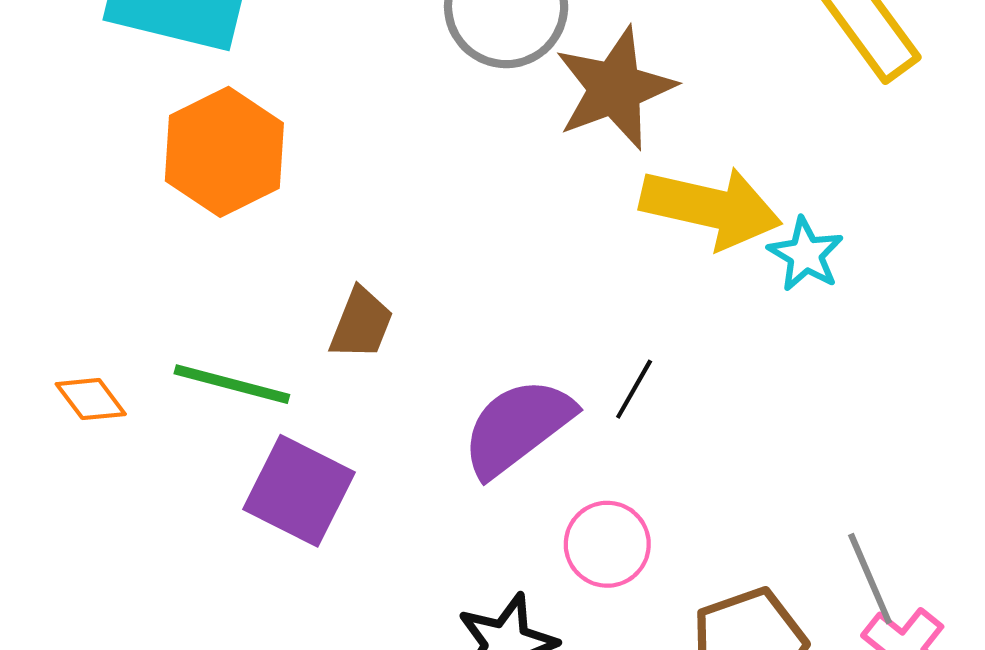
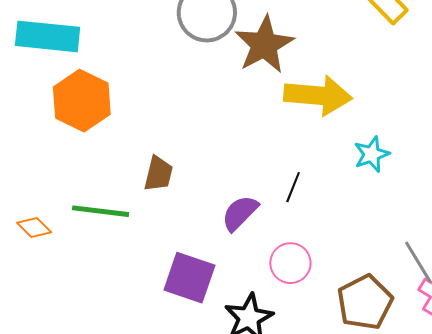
cyan star: (806, 254) -> (372, 154), moved, turned 30
purple semicircle: (517, 427) -> (240, 213), size x0.7
purple square: (299, 491) -> (189, 278), moved

